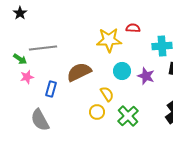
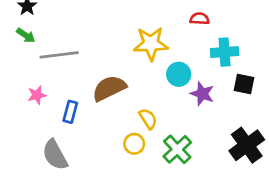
red semicircle: (133, 28) -> (200, 19), moved
green arrow: (20, 59) -> (26, 35), moved
cyan circle: (122, 71) -> (179, 74), moved

